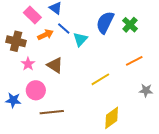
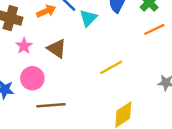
orange line: (134, 61) -> (154, 29), moved

